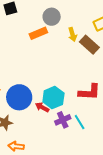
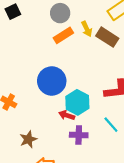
orange rectangle: (38, 33) -> (63, 35), moved
blue circle: (19, 97) -> (52, 81), moved
purple cross: (63, 120) -> (79, 135), moved, turned 35

